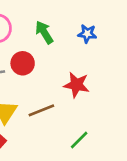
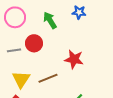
blue star: (87, 34) -> (79, 12), moved

